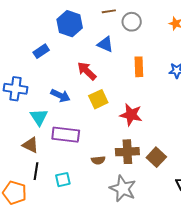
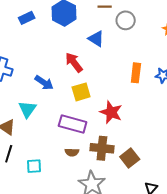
blue rectangle: (41, 51) -> (27, 18), moved
orange rectangle: (139, 67) -> (136, 73), moved
cyan triangle: (39, 117) -> (27, 109), moved
purple rectangle: (66, 135) -> (73, 124), moved

